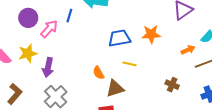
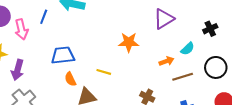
pink arrow: (49, 29) -> (21, 29), turned 120
blue trapezoid: (119, 38) -> (63, 55), moved

